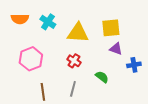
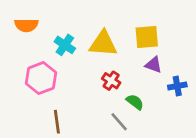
cyan cross: (48, 22) -> (65, 45), moved
red cross: (74, 61) -> (111, 81), moved
gray line: (73, 89) -> (119, 122), moved, turned -56

